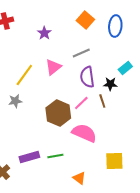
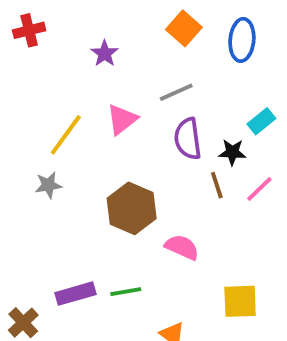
pink line: (81, 103) -> (259, 189), moved
pink semicircle: (84, 133) -> (182, 247), size x0.7

